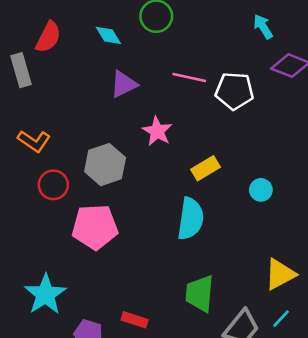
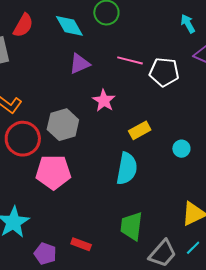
cyan diamond: (108, 35) -> (69, 26), size x1.4
red circle: (53, 185) -> (23, 139), size x1.5

